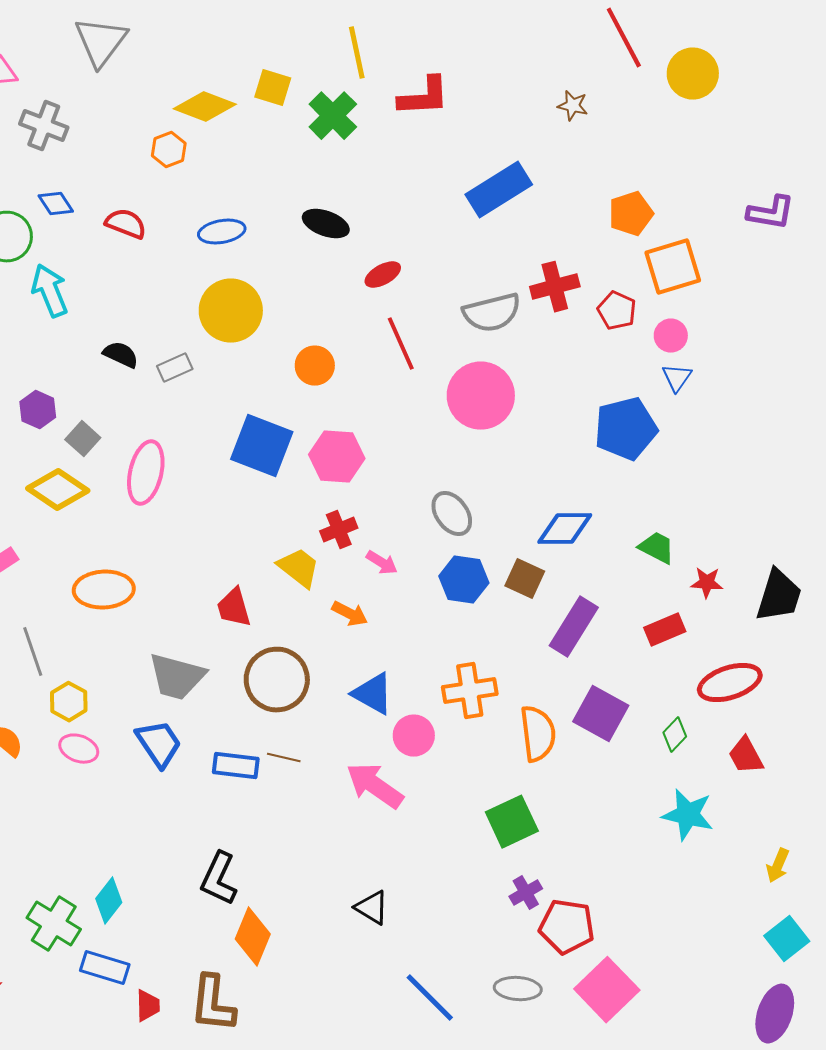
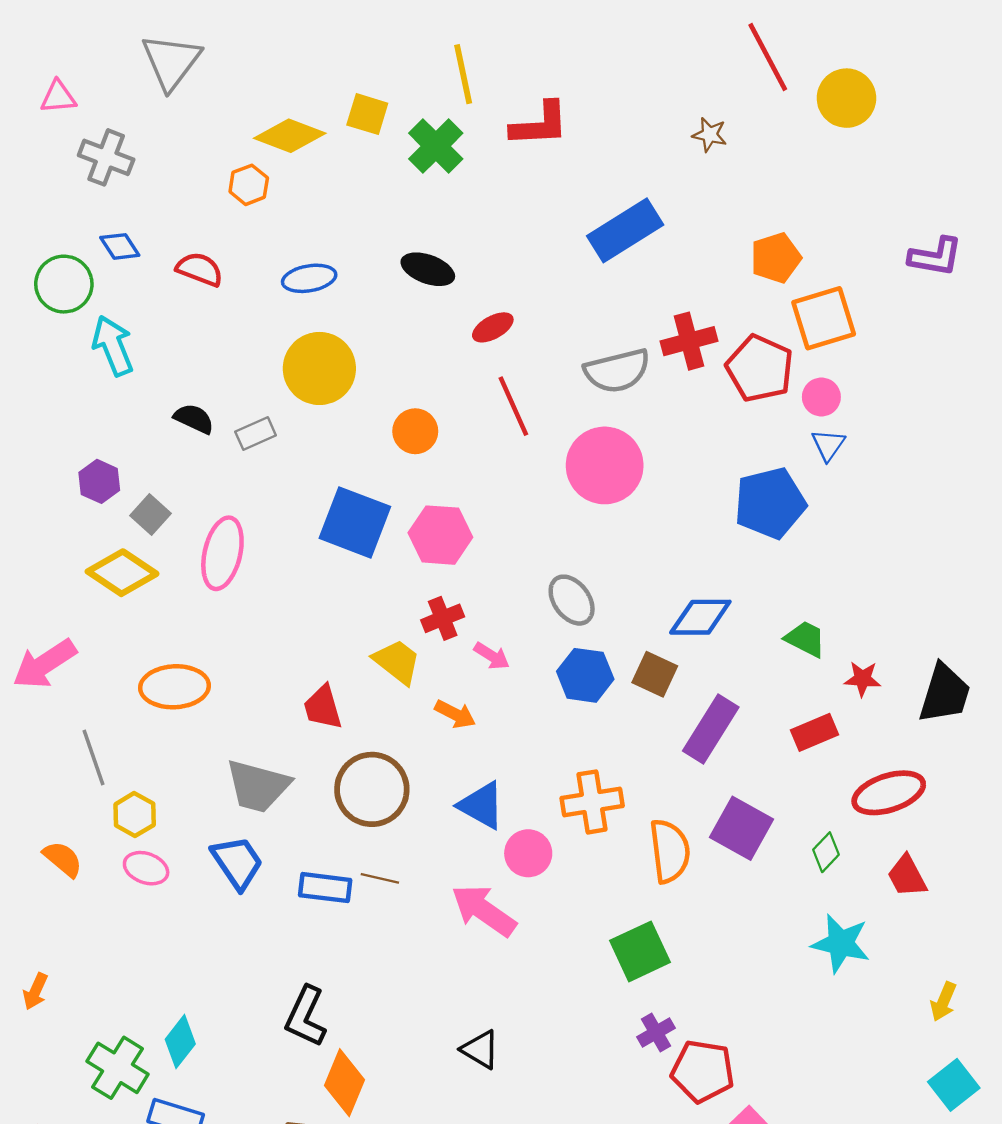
red pentagon: (617, 311) -> (760, 368), size x1.5

